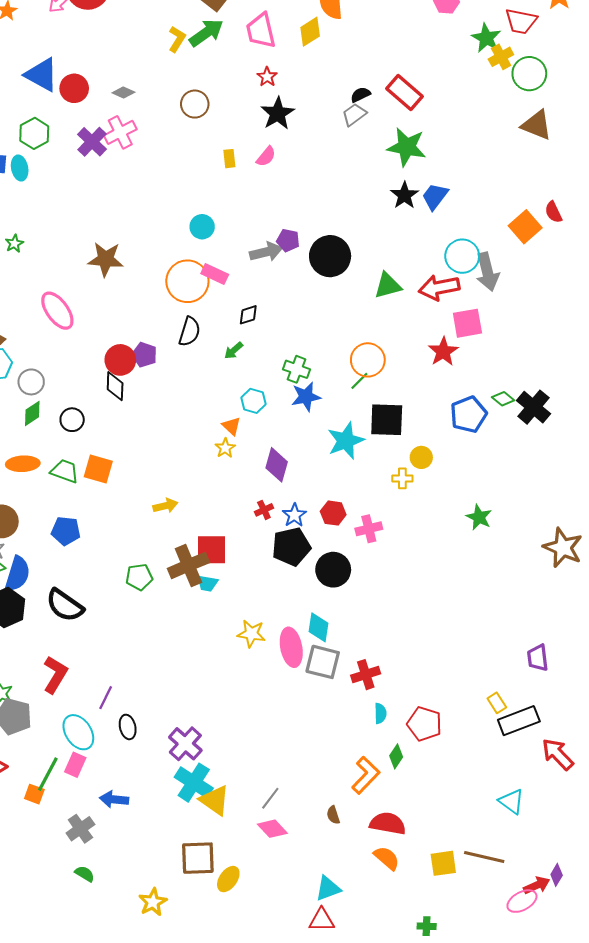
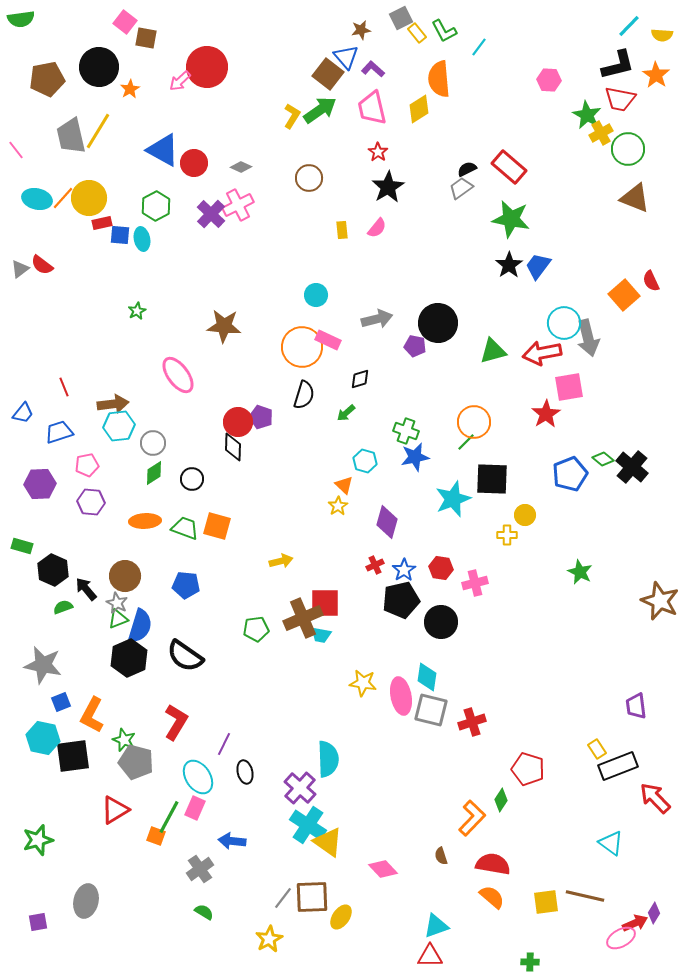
purple pentagon: (288, 240) -> (415, 346), moved
cyan semicircle: (380, 713) -> (328, 759), moved, size x1.8
gray line: (270, 798) -> (283, 898), moved

